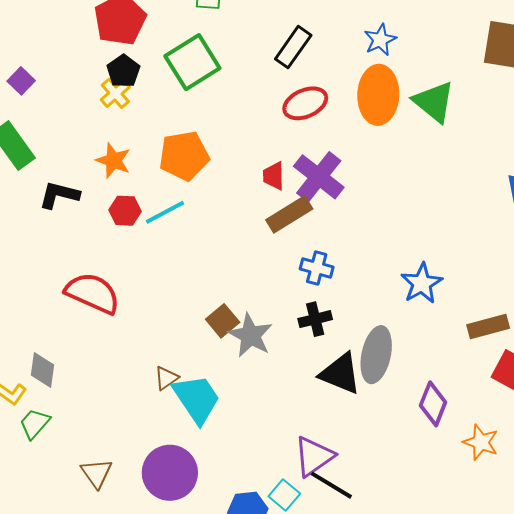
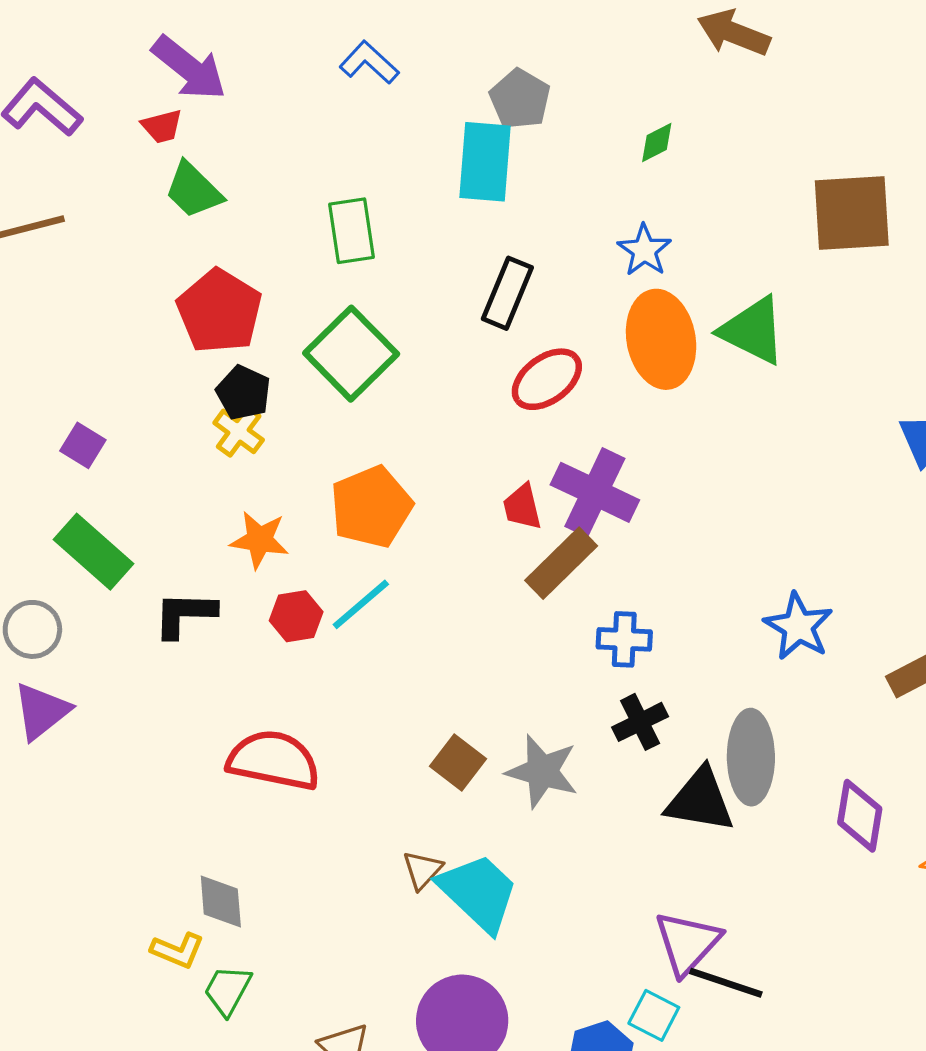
brown square: (223, 321) -> (458, 762), moved

